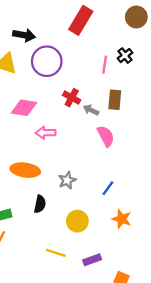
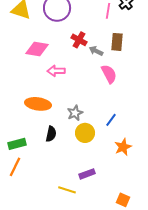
orange star: (122, 219) -> (123, 147), turned 30
yellow circle: (77, 221) -> (85, 133), moved
yellow line: (56, 253) -> (67, 190), moved
purple rectangle: (92, 260) -> (87, 174), moved

